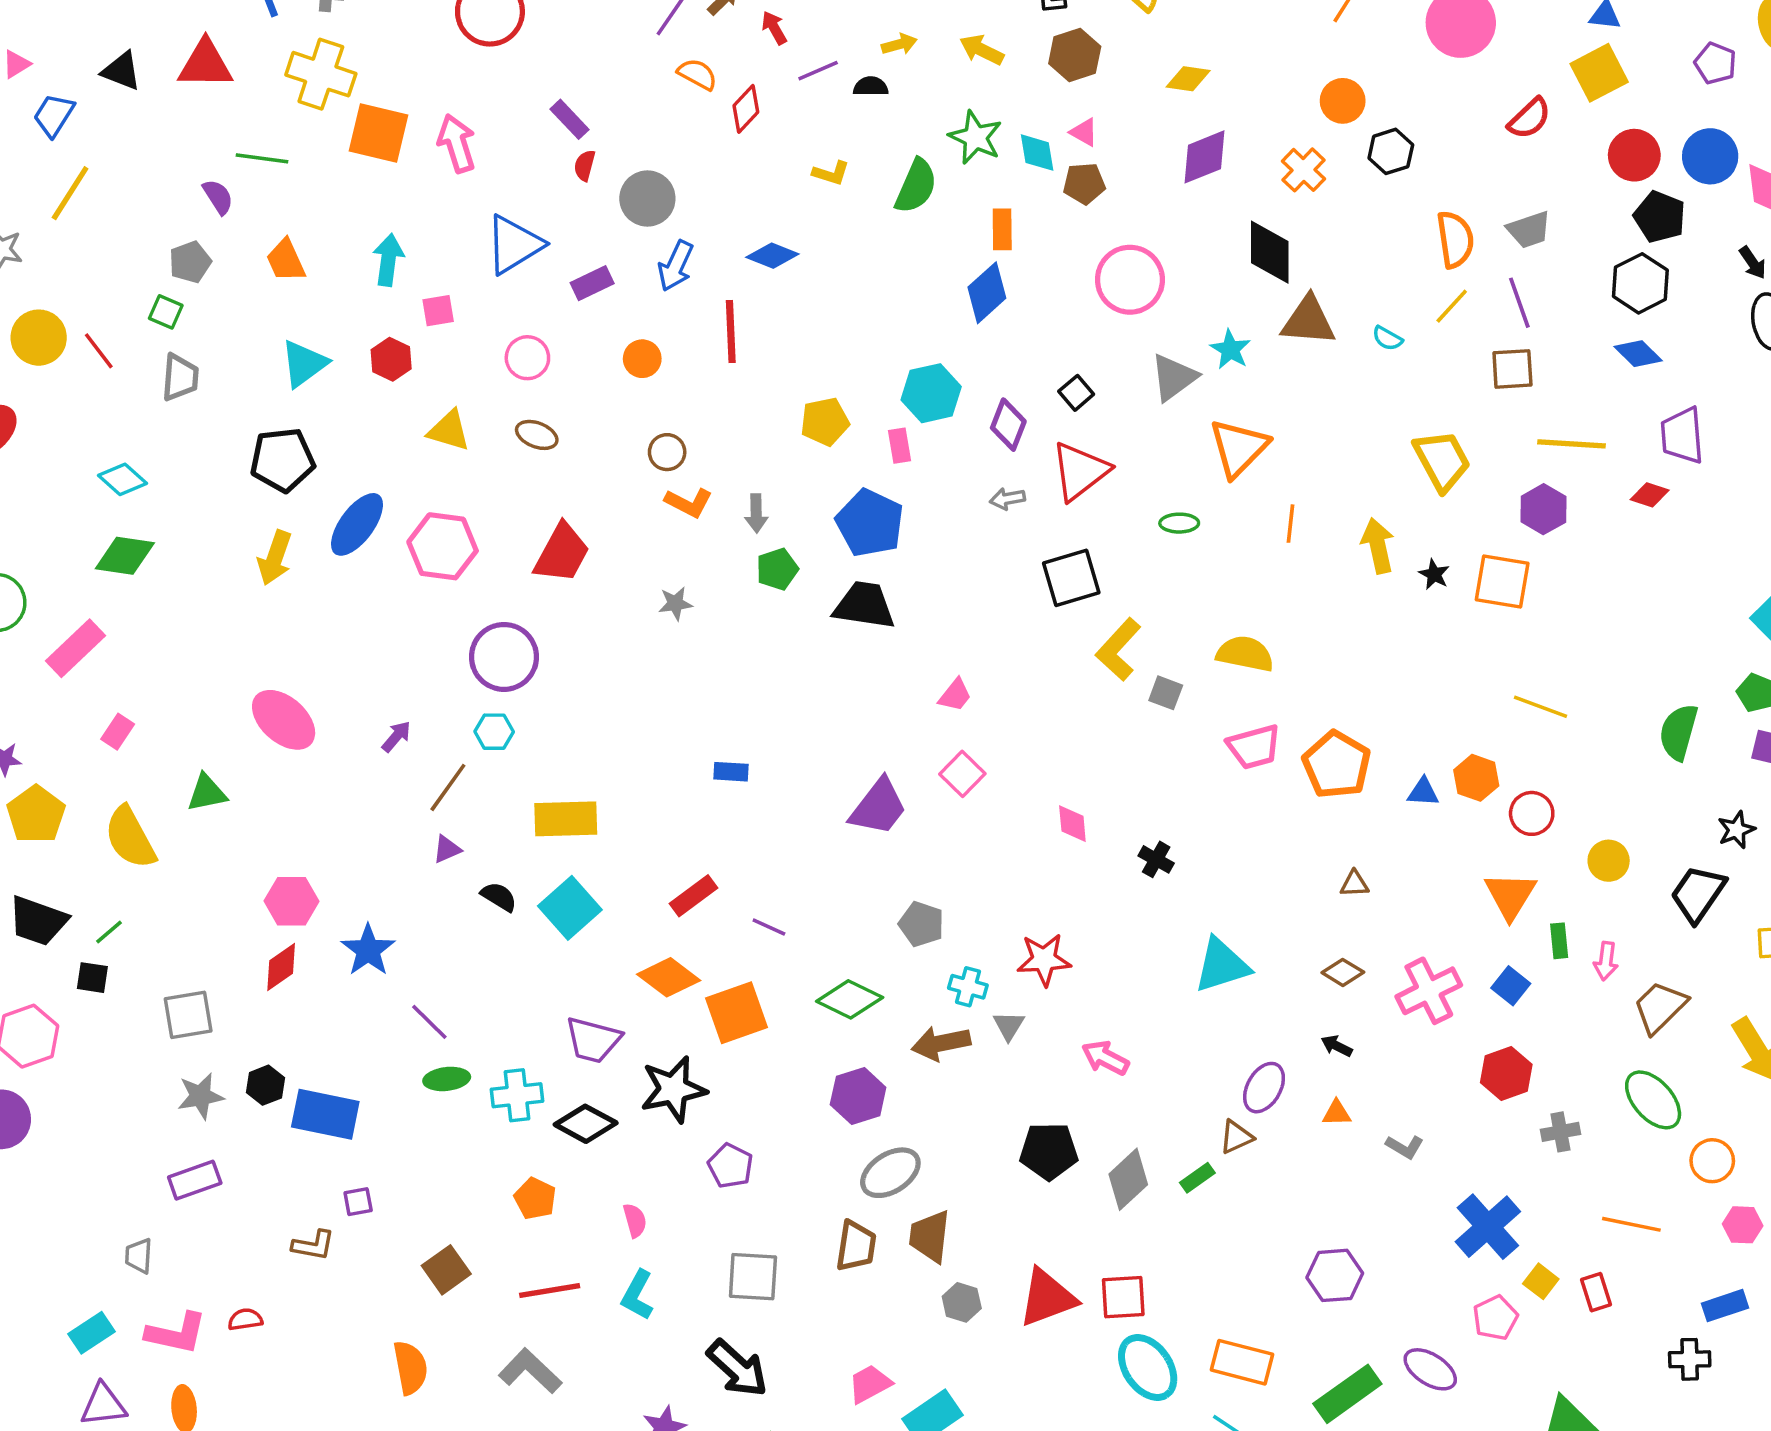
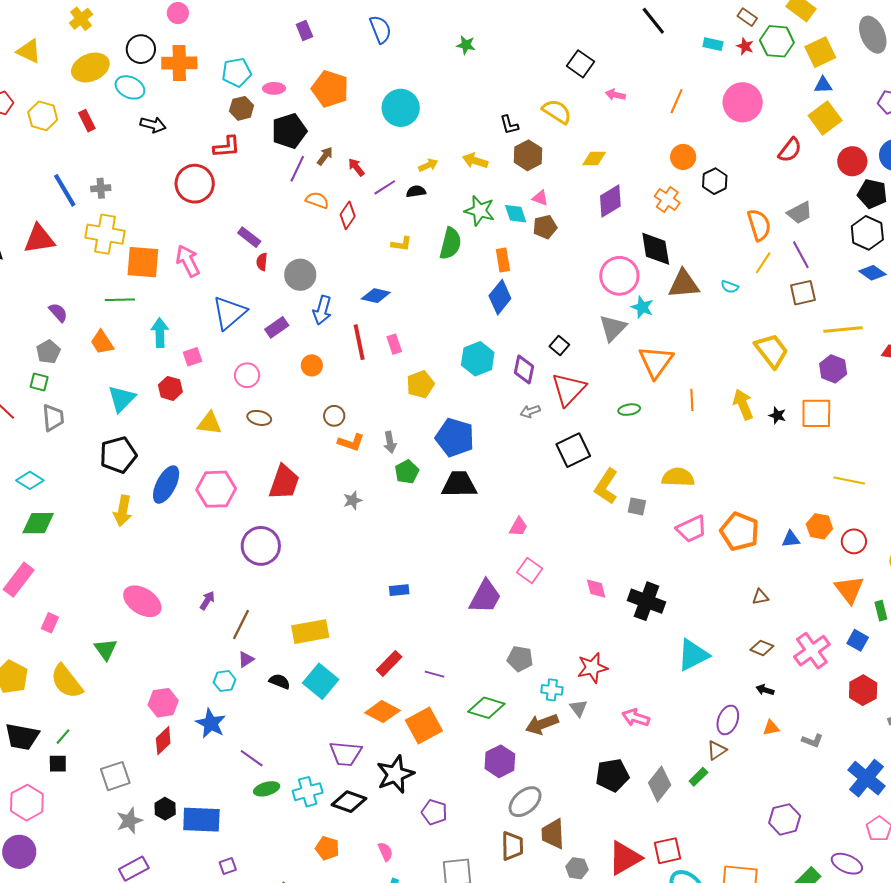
green line: (262, 158) -> (120, 300), moved
pink circle: (1130, 280) -> (619, 276), moved
pink rectangle: (900, 446) -> (394, 344), moved
cyan hexagon: (494, 732) -> (225, 681), moved
green triangle: (207, 793) -> (106, 649), turned -45
black cross: (1156, 859) -> (646, 601), size x1.8

